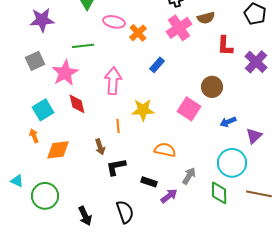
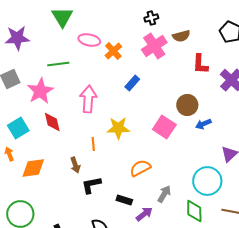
blue arrow: (228, 122) -> (203, 124), moved
orange semicircle: (165, 150) -> (140, 168), turned -40

